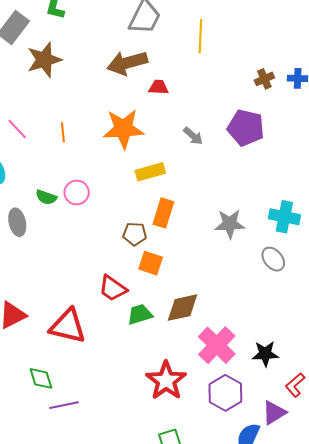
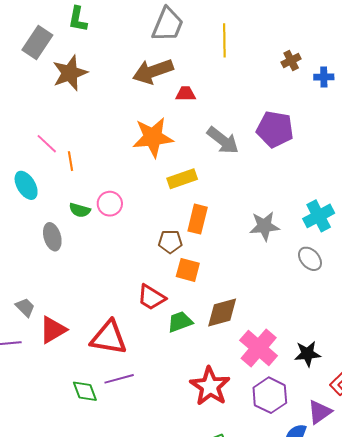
brown cross: (264, 79) -> (291, 60), moved
orange line: (63, 132) -> (70, 161), moved
gray arrow: (193, 136) -> (223, 140), size x1.6
cyan cross: (284, 217) -> (319, 216), turned -36
purple line: (64, 405) -> (119, 379), moved

